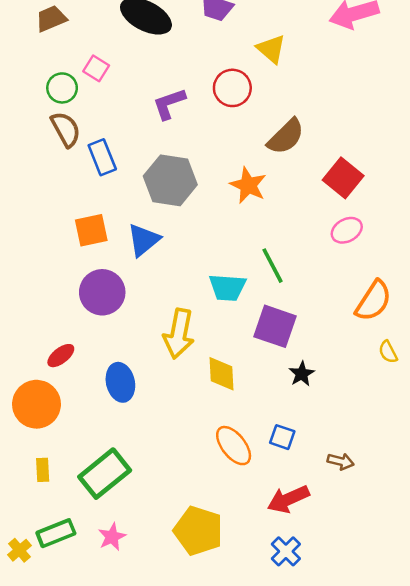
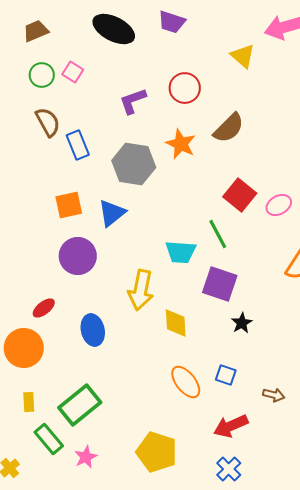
yellow triangle: (271, 49) -> (243, 56), moved
green circle: (62, 88) -> (42, 75), moved
red square: (343, 178) -> (240, 195), moved
orange star: (248, 185) -> (181, 144), moved
green rectangle: (56, 533) -> (49, 439), moved, turned 72

